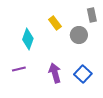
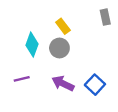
gray circle: (79, 35) -> (59, 48), moved
purple arrow: (55, 73) -> (63, 83), turned -48

